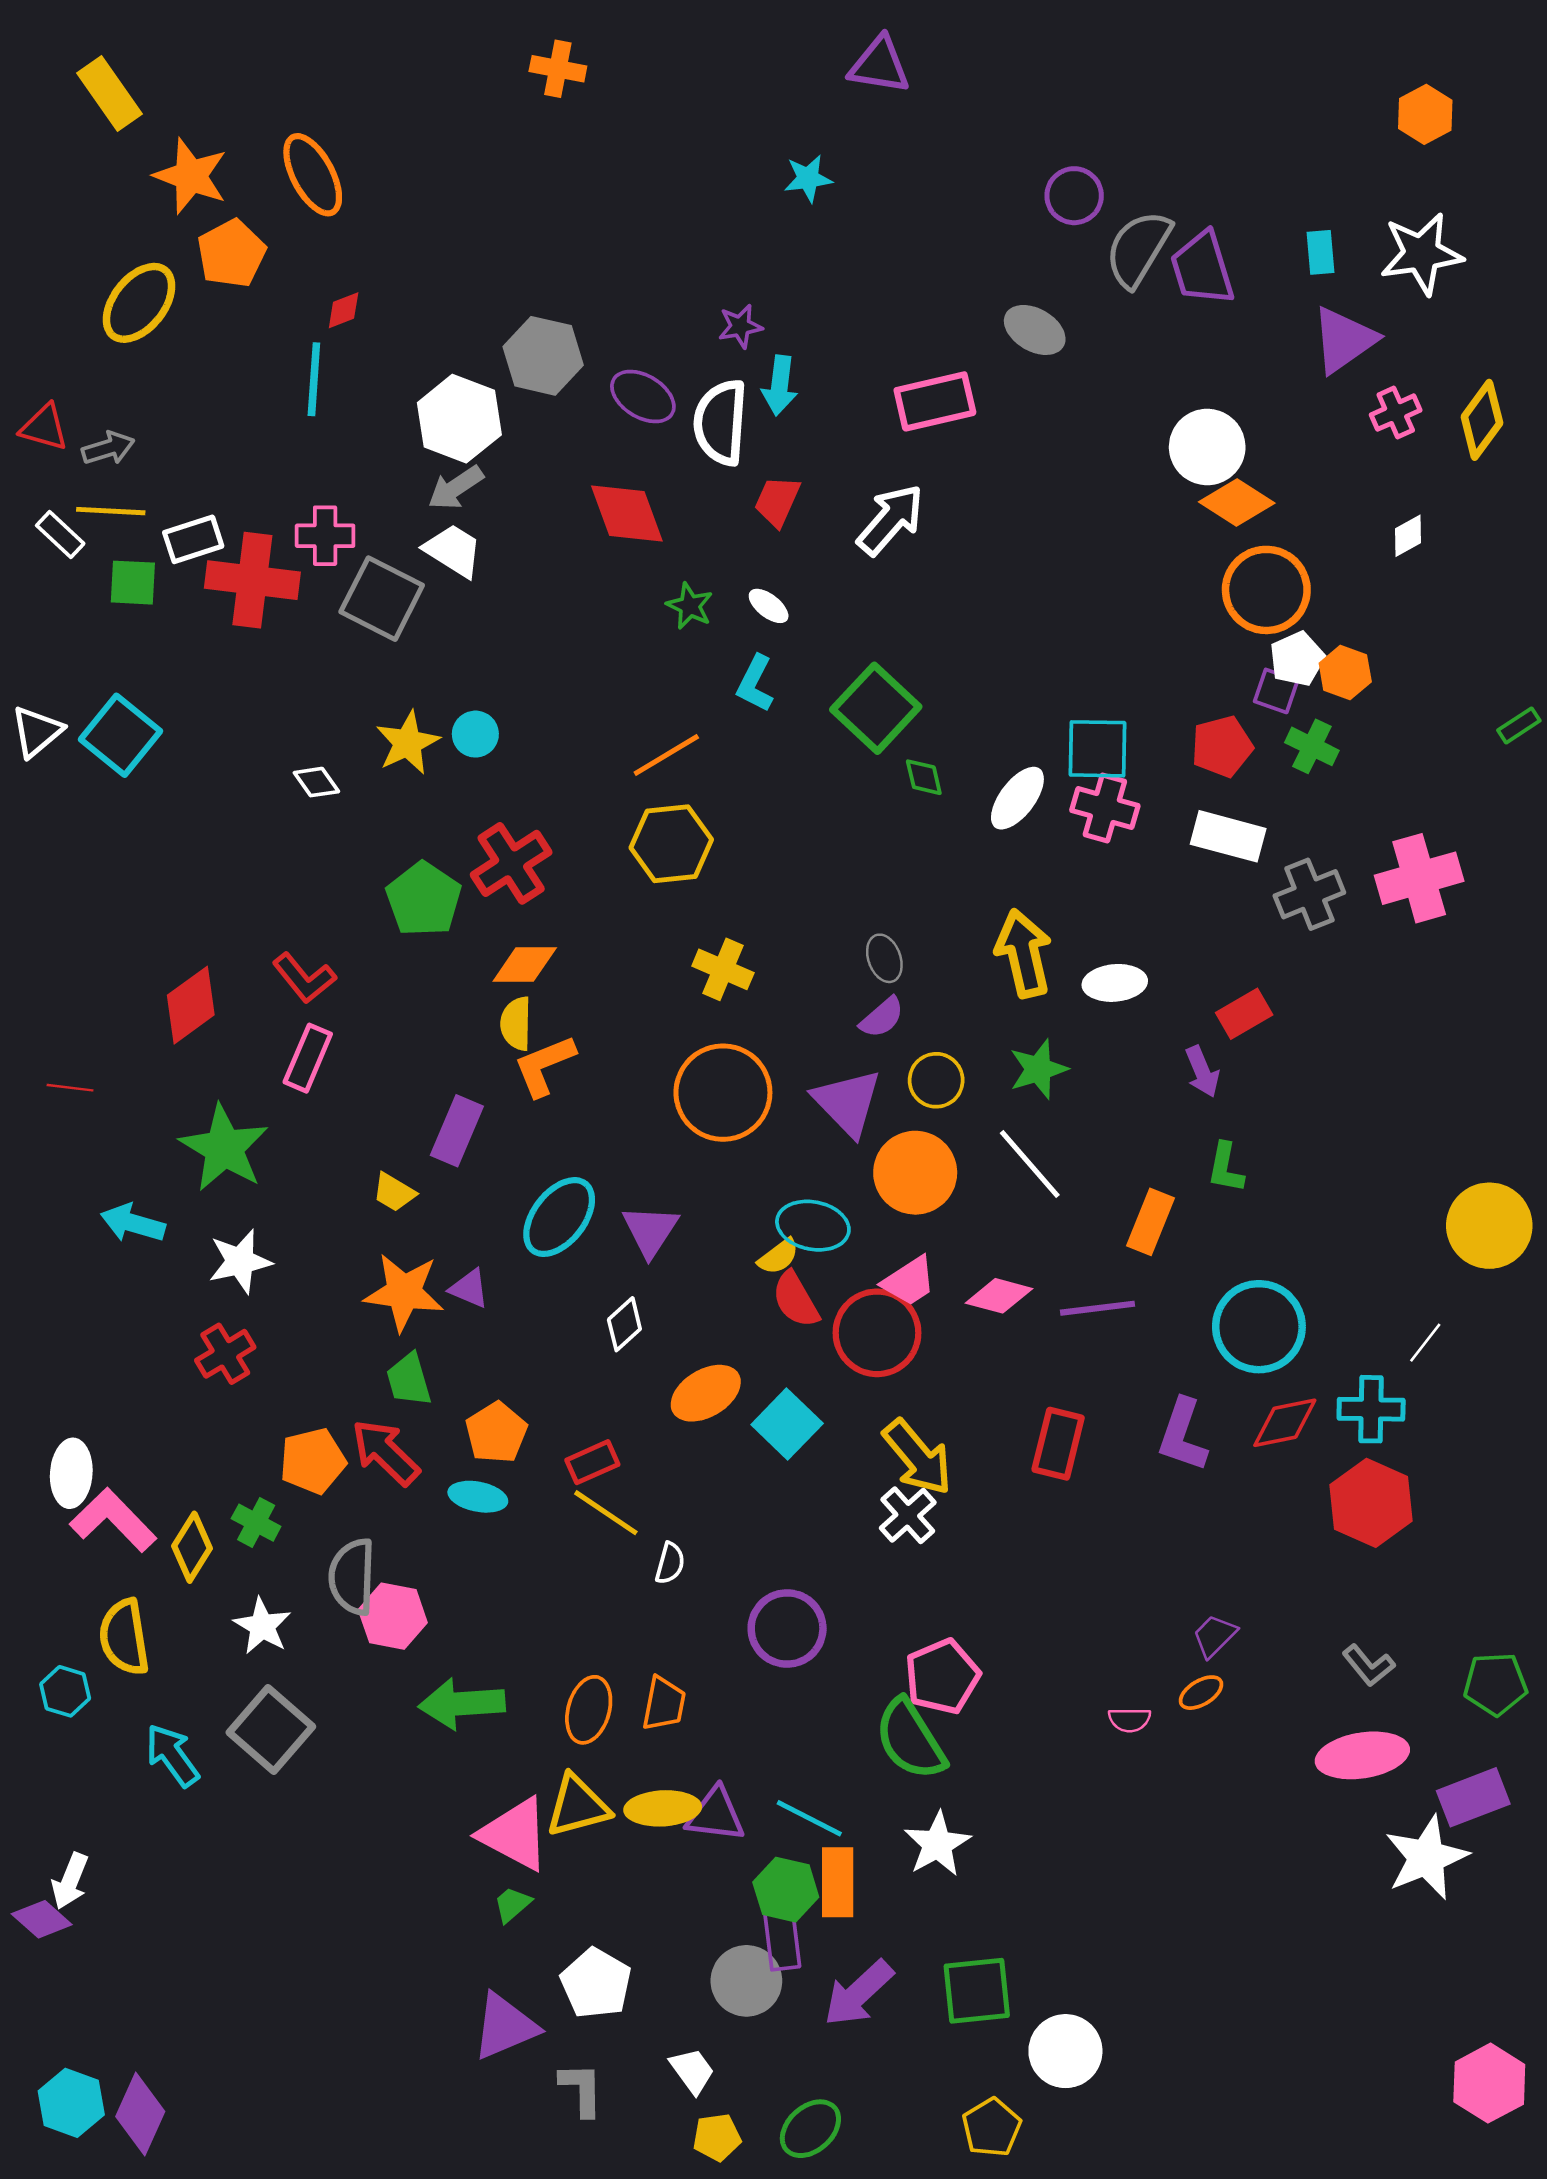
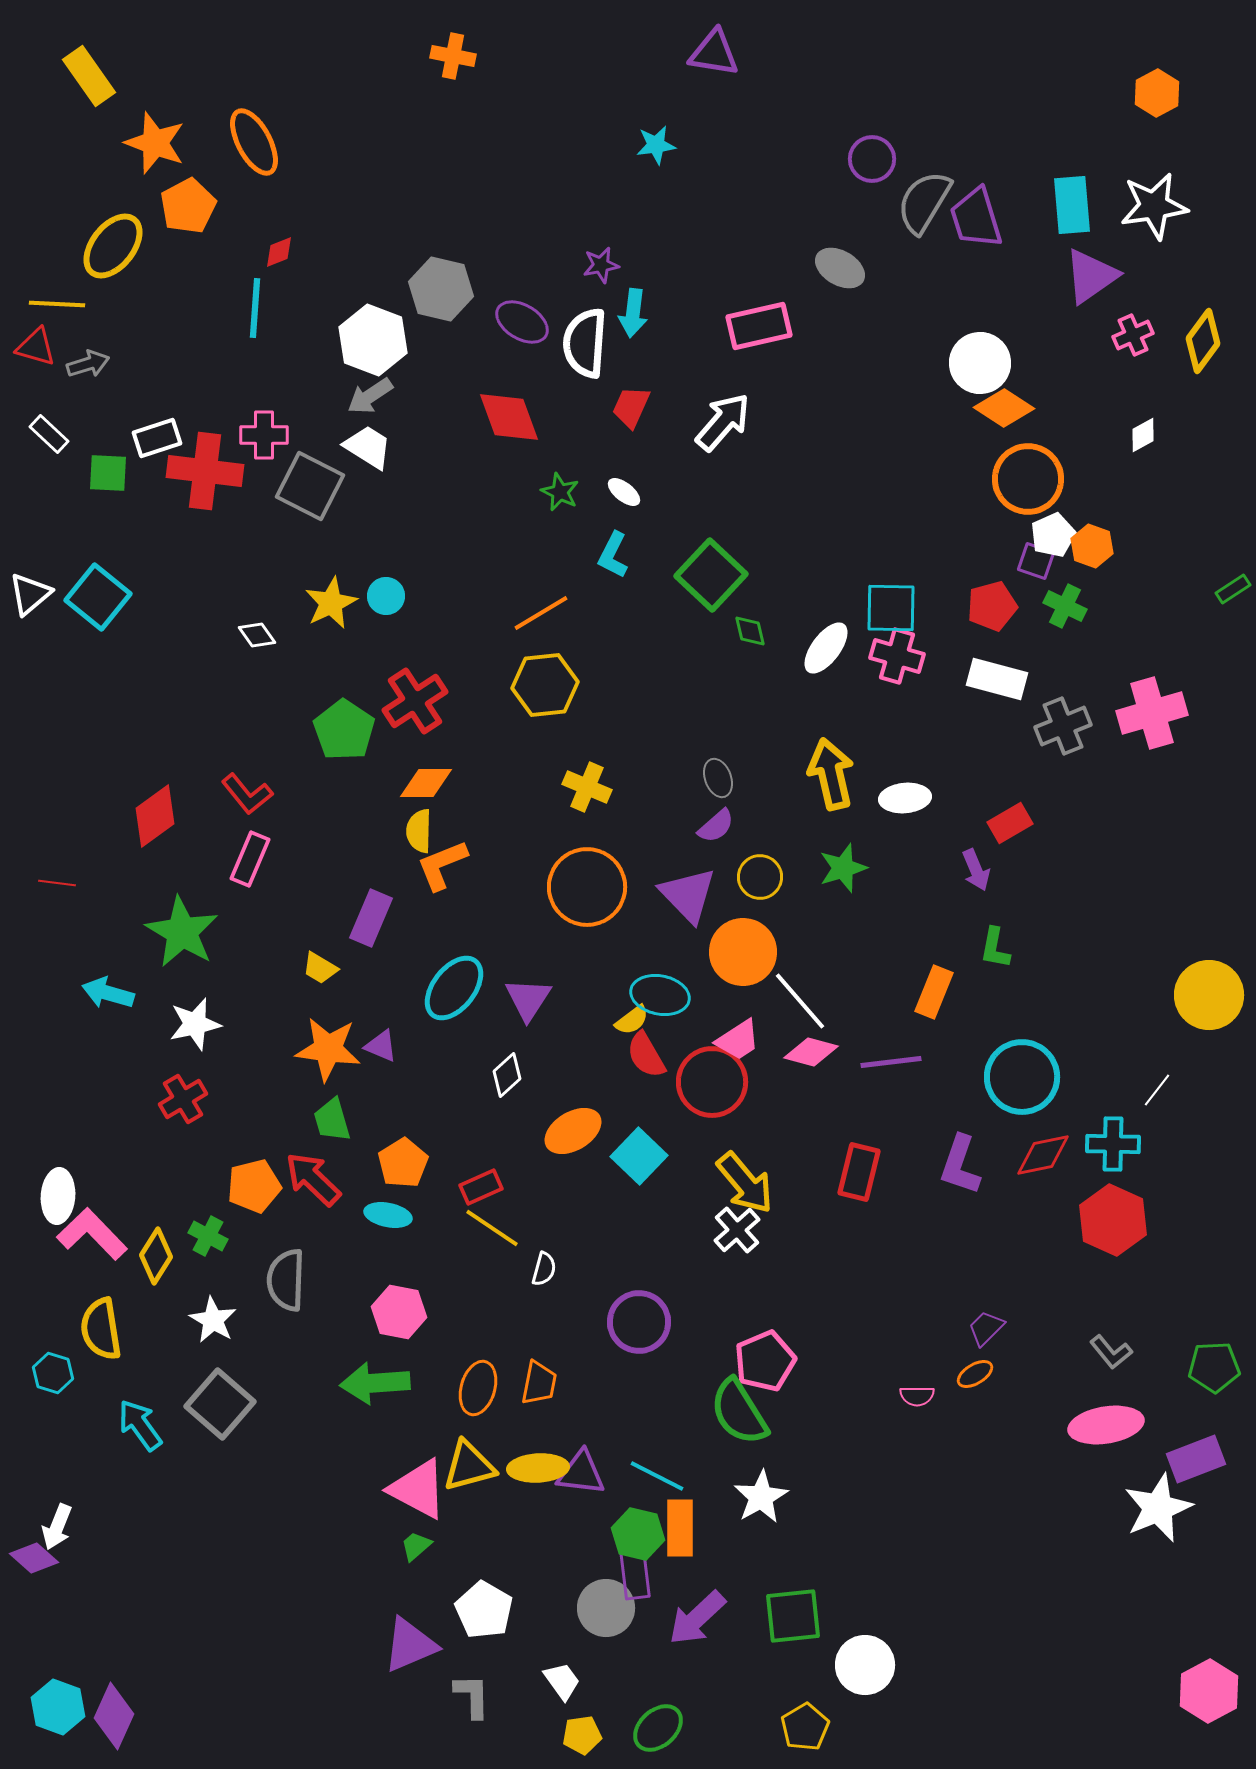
cyan rectangle: (1321, 252) -> (1072, 205), size x1.6
yellow line: (111, 511) -> (57, 304), moved
white line: (1030, 1164) -> (800, 1001), moved
pink hexagon: (393, 1616) -> (399, 1312), moved

